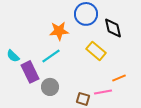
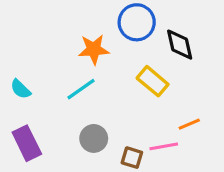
purple rectangle: (30, 72) -> (27, 143), moved
gray circle: (50, 87) -> (94, 138), moved

